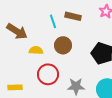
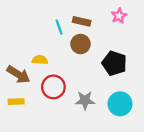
brown arrow: (17, 31) -> (18, 74), moved
brown circle: (63, 45) -> (80, 44), moved

